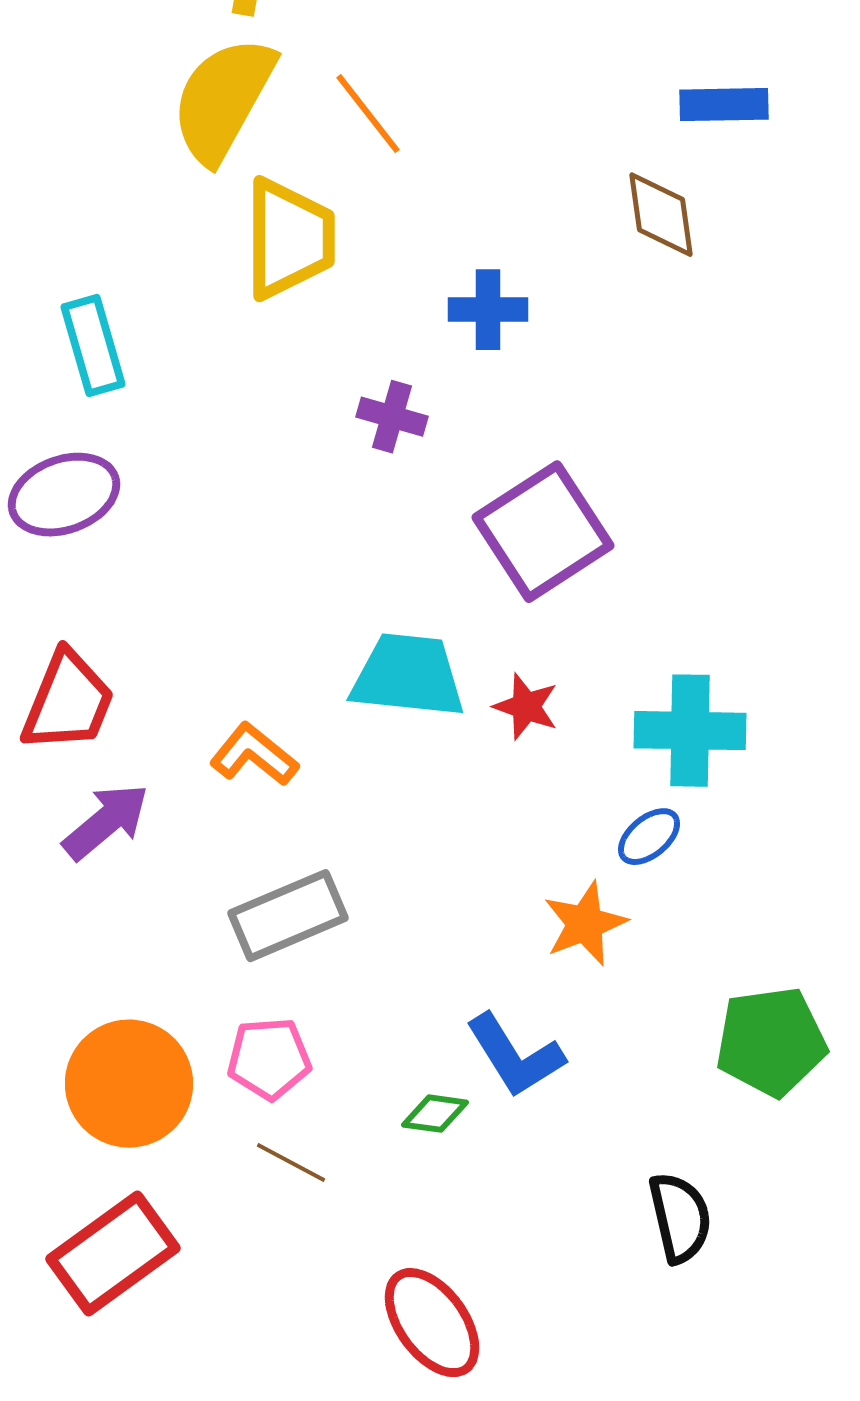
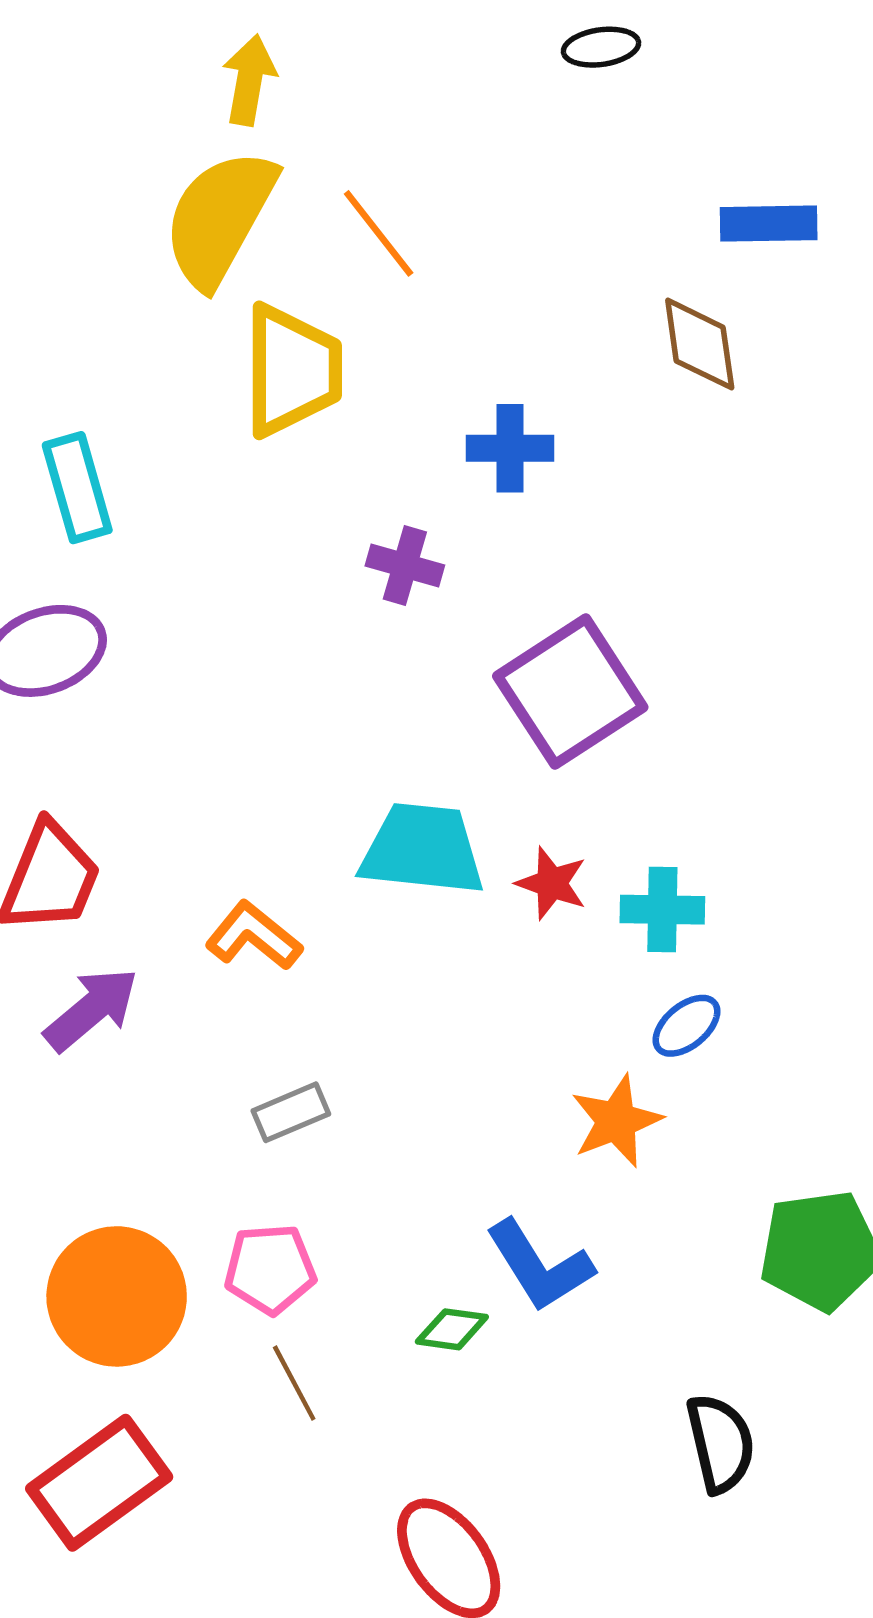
cyan cross: (690, 731) -> (662, 910), moved, size x0.7
gray rectangle: (288, 916) -> (291, 1112), size x0.6
brown line: (291, 1163) -> (294, 1383), turned 34

